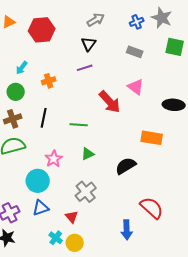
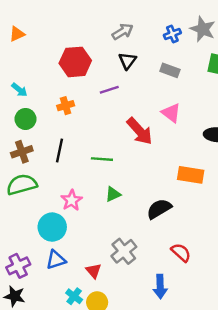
red hexagon: (42, 30) -> (75, 62), moved
black triangle: (89, 44) -> (127, 61), moved
cyan arrow: (22, 68) -> (19, 90), moved, turned -88
gray cross: (86, 192) -> (124, 251), moved
red semicircle: (152, 208) -> (181, 253), moved, size x0.7

